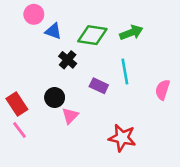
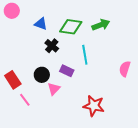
pink circle: (34, 14) -> (12, 11), moved
cyan line: (125, 72) -> (85, 55), moved
purple rectangle: (99, 86) -> (67, 71), moved
pink line: (20, 130) -> (25, 100), moved

